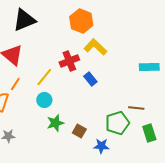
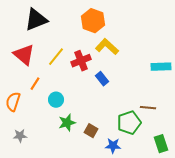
yellow line: (44, 77) -> (56, 57), moved
orange line: (15, 84) -> (35, 84), moved
green rectangle: (149, 133) -> (161, 144), moved

